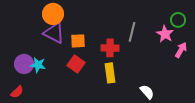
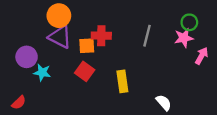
green circle: (178, 20) -> (189, 22), moved
pink star: (165, 34) -> (184, 38), turned 30
red cross: (110, 48) -> (101, 36), moved
purple circle: (24, 64) -> (27, 57), moved

